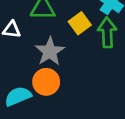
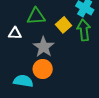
cyan semicircle: (18, 96) -> (23, 81), turned 36

